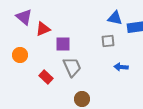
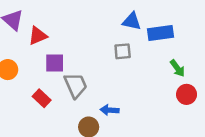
purple square: (63, 44) -> (55, 63), moved
blue arrow: (121, 67) -> (110, 110), moved

